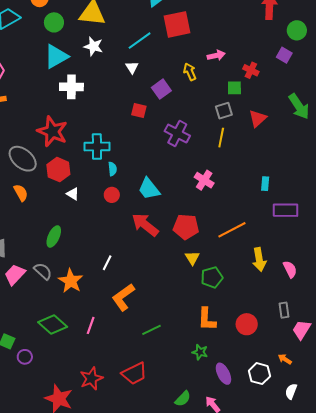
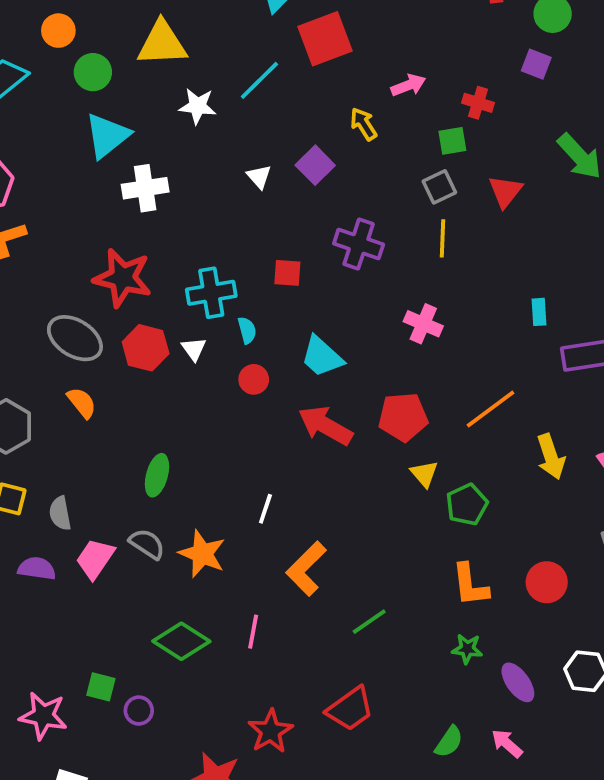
white star: (93, 46) -> (198, 106), moved
white triangle: (132, 67) -> (259, 177), moved
red square: (139, 111) -> (287, 273), moved
white triangle: (73, 194) -> (194, 349), moved, turned 32

